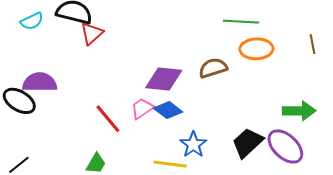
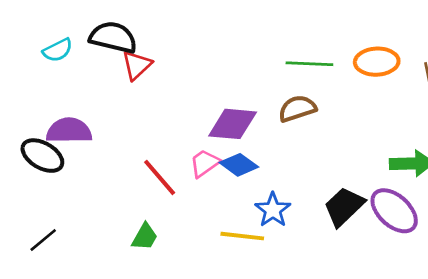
green line: (241, 22) -> (309, 64), moved
orange ellipse: (256, 49) -> (377, 62), moved

